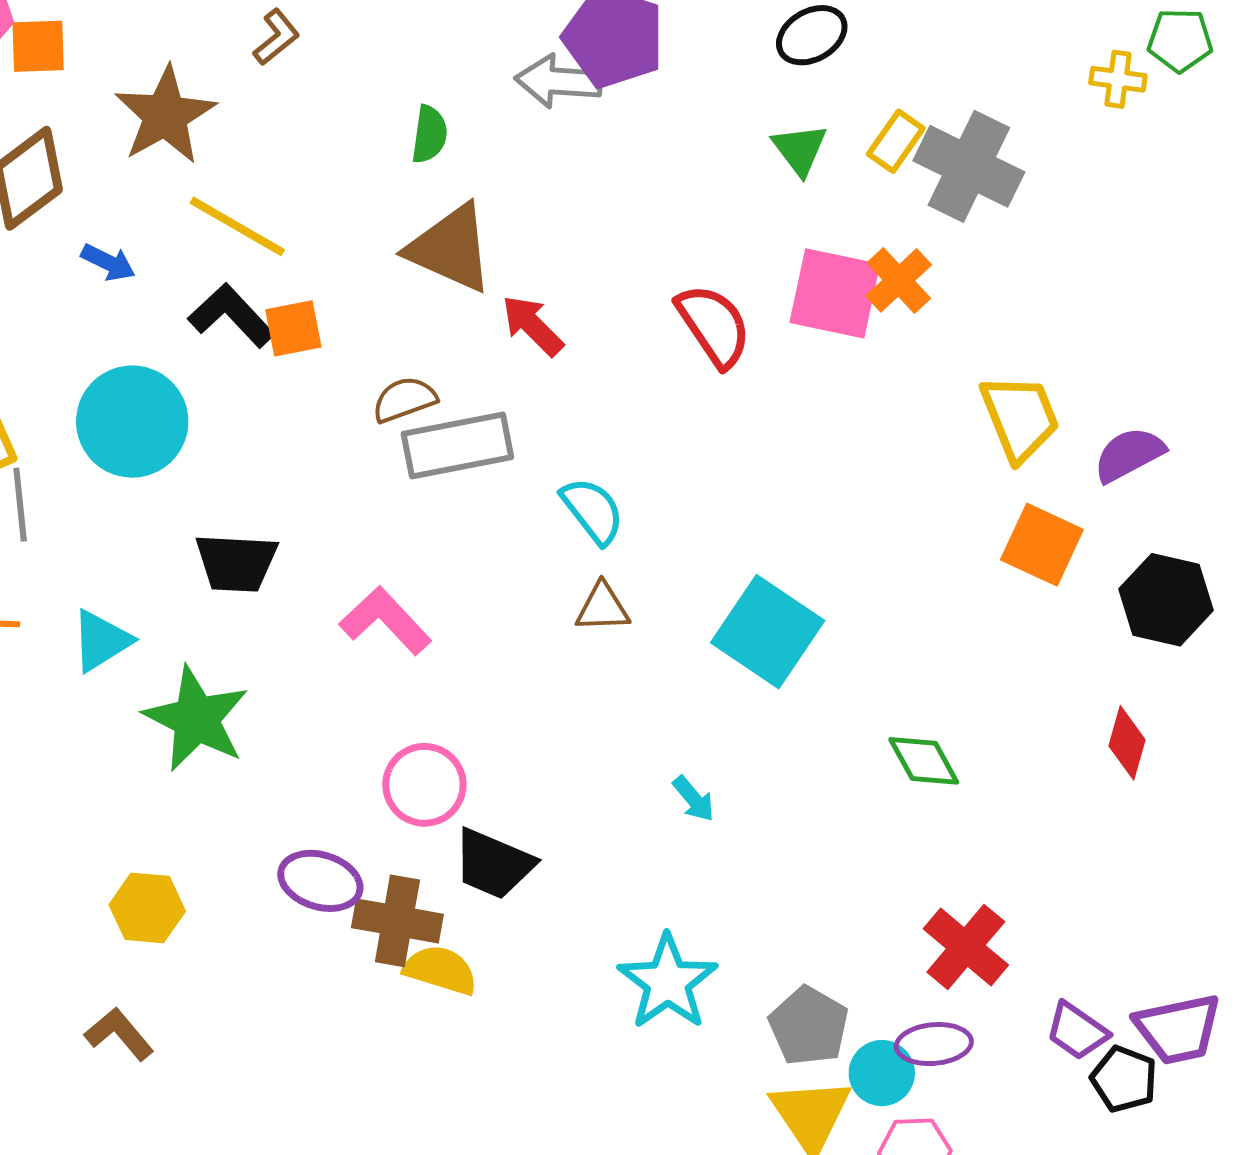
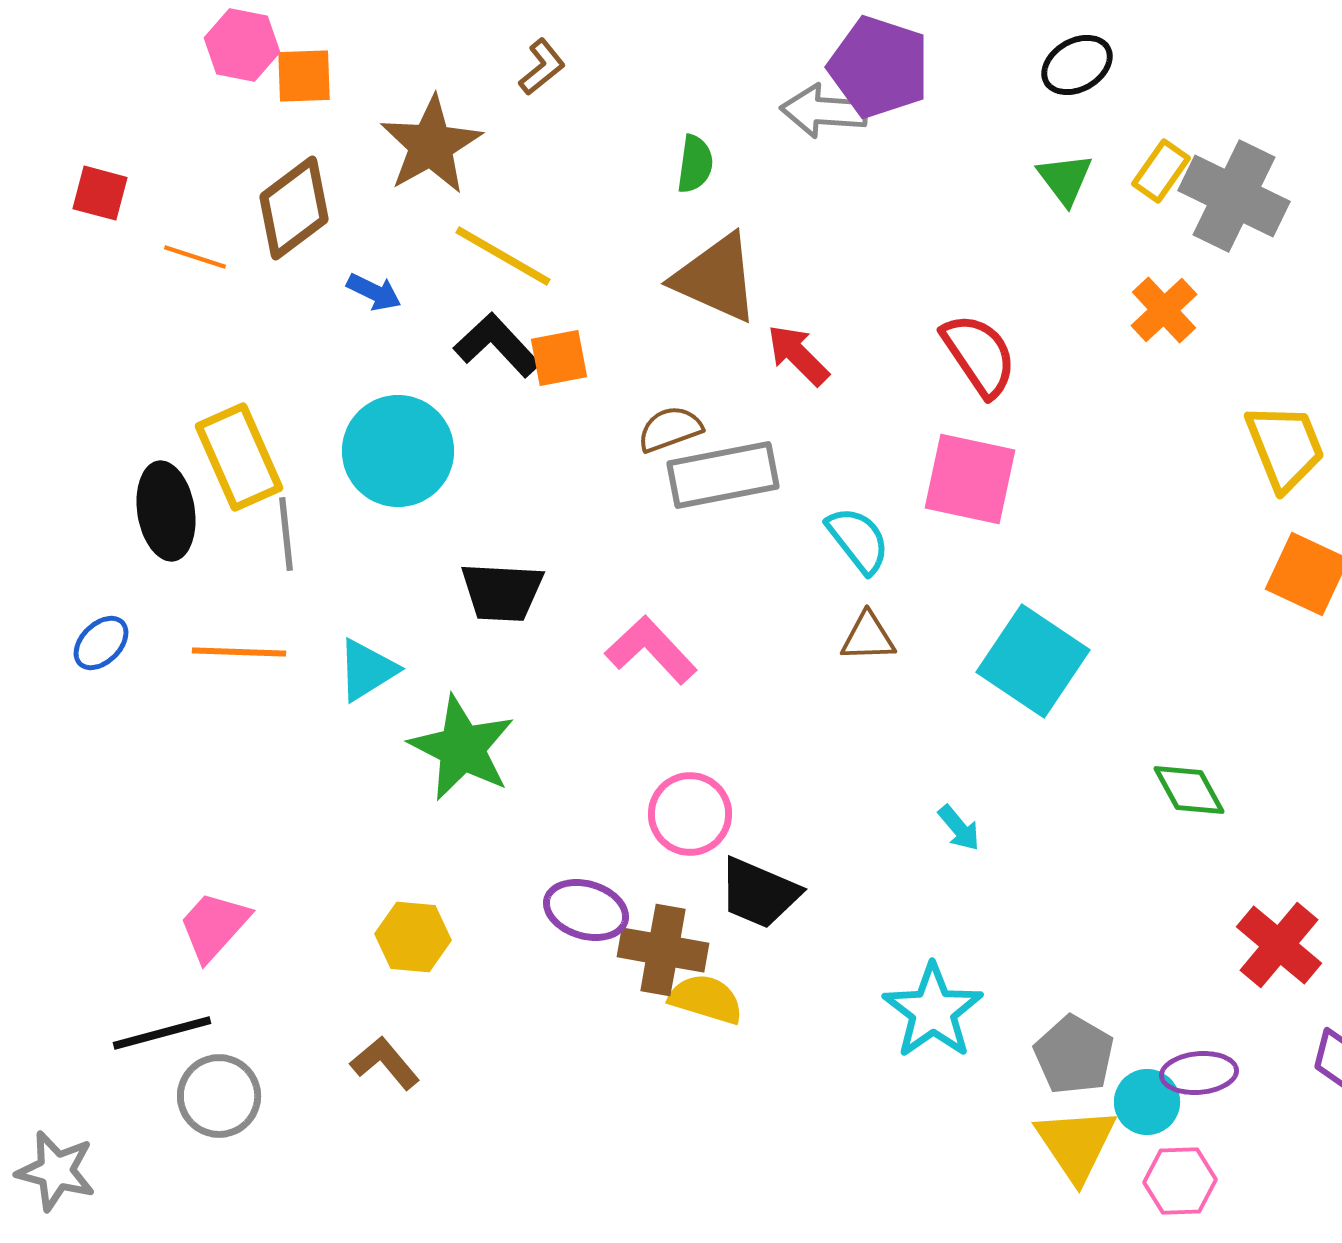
pink square: (835, 293) -> (970, 479), moved
red cross: (966, 947) -> (1279, 945), moved

